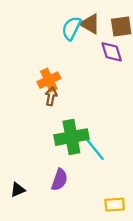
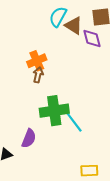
brown triangle: (90, 24) -> (74, 26), moved
purple semicircle: (59, 180) -> (29, 138), moved

